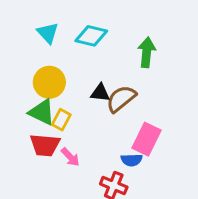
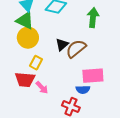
black triangle: (100, 93) -> (62, 45), turned -48
green triangle: (42, 112) -> (25, 21), moved
pink rectangle: (147, 139) -> (93, 76), turned 60

